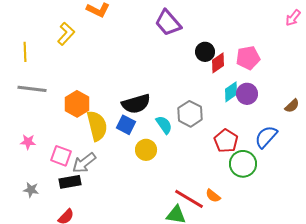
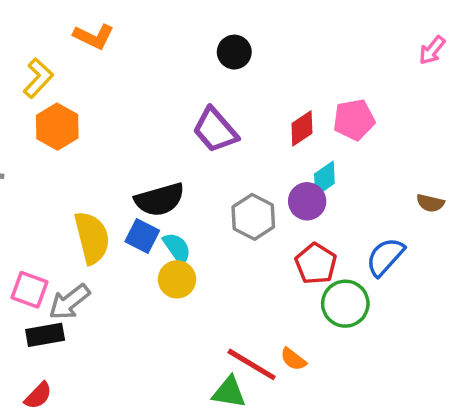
purple trapezoid: (168, 23) -> (215, 130), moved
black circle: (205, 52) -> (234, 52), moved
purple circle: (247, 94) -> (307, 201), moved
orange hexagon: (77, 104) -> (57, 127), moved
brown semicircle: (292, 106) -> (430, 203), turned 56
cyan semicircle: (164, 125) -> (177, 248), moved

